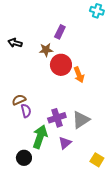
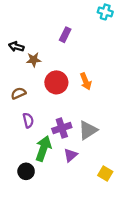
brown star: (46, 50) -> (34, 60), moved
red circle: (61, 65) -> (56, 82), moved
brown semicircle: (19, 100) -> (18, 93), moved

